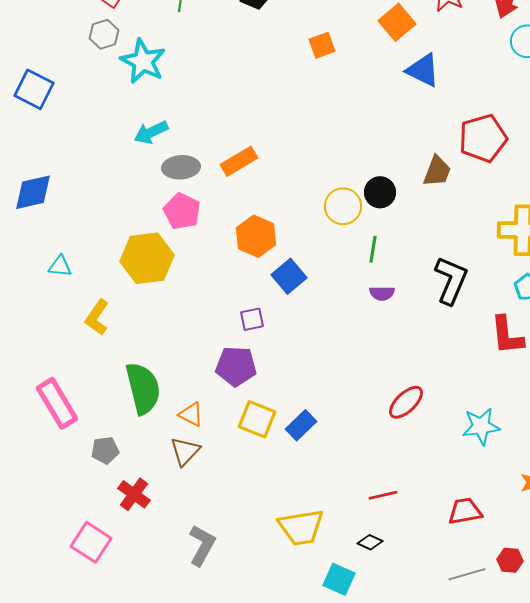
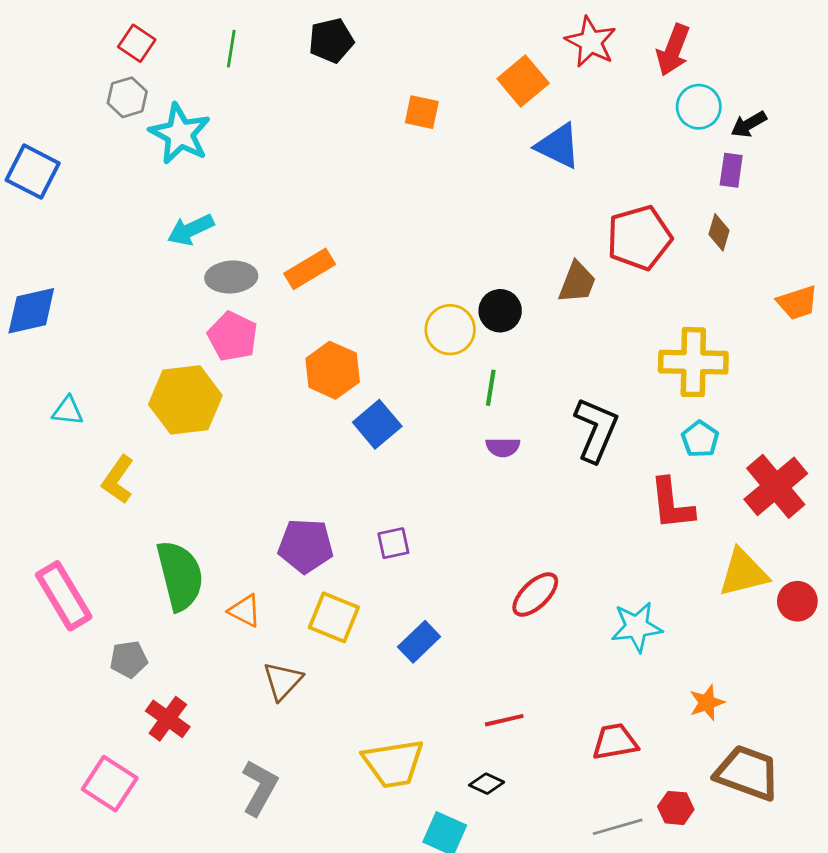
orange square: (322, 45) -> (422, 112), turned 32
purple square: (252, 319) -> (393, 543), moved
blue rectangle: (301, 425) -> (419, 642), moved
brown triangle: (185, 451) -> (283, 681), moved

